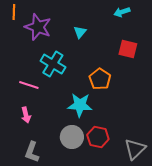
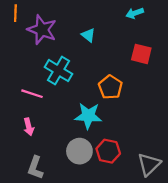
cyan triangle: (80, 32) -> (88, 35), turned -32

